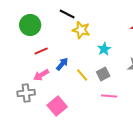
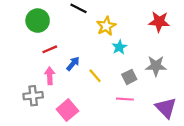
yellow star: (81, 30) -> (106, 26), moved, turned 30
gray square: (103, 74) -> (129, 77), moved
pink arrow: (41, 75) -> (50, 76), turned 119

